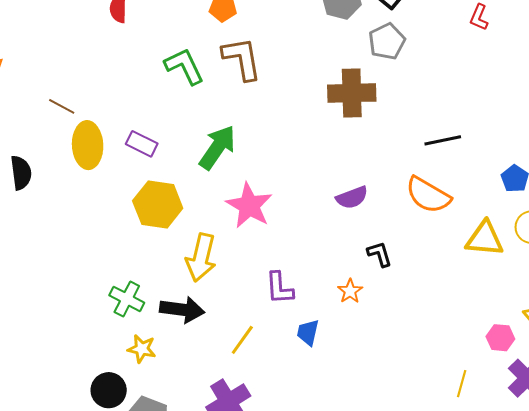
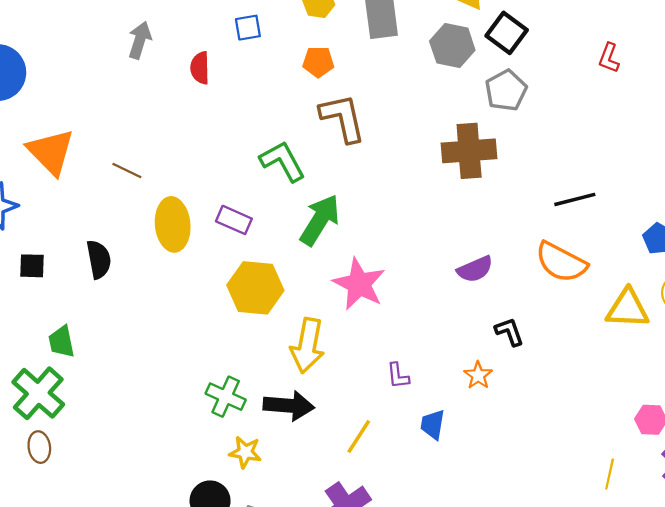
green L-shape: (184, 66) -> (283, 161), moved
brown line: (62, 106) -> (127, 170), moved
purple L-shape: (279, 288) -> (398, 376), size x0.7

